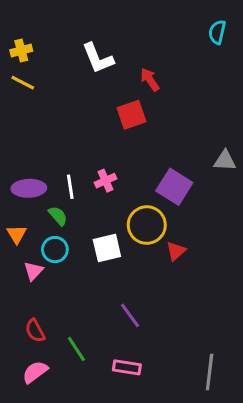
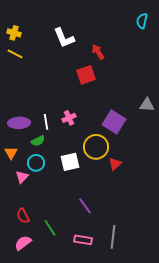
yellow cross: (21, 51) -> (14, 33), turned 32
green semicircle: (58, 216) -> (38, 141), turned 104
gray line: (210, 372) -> (113, 237), moved

